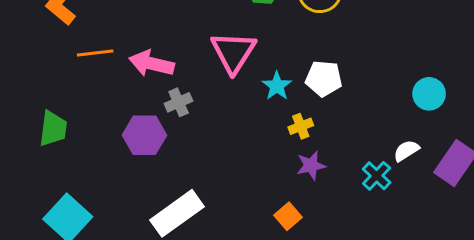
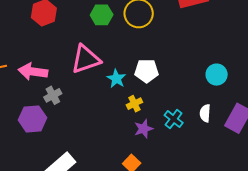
pink triangle: (233, 52) -> (86, 59), turned 44
white semicircle: (406, 151) -> (205, 113), turned -48
cyan cross: (377, 176) -> (174, 119), moved

